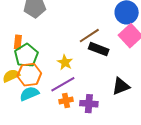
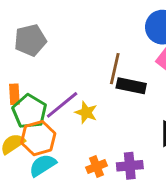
brown line: (89, 36) -> (115, 69), turned -35
purple line: (63, 84) -> (62, 105), moved

